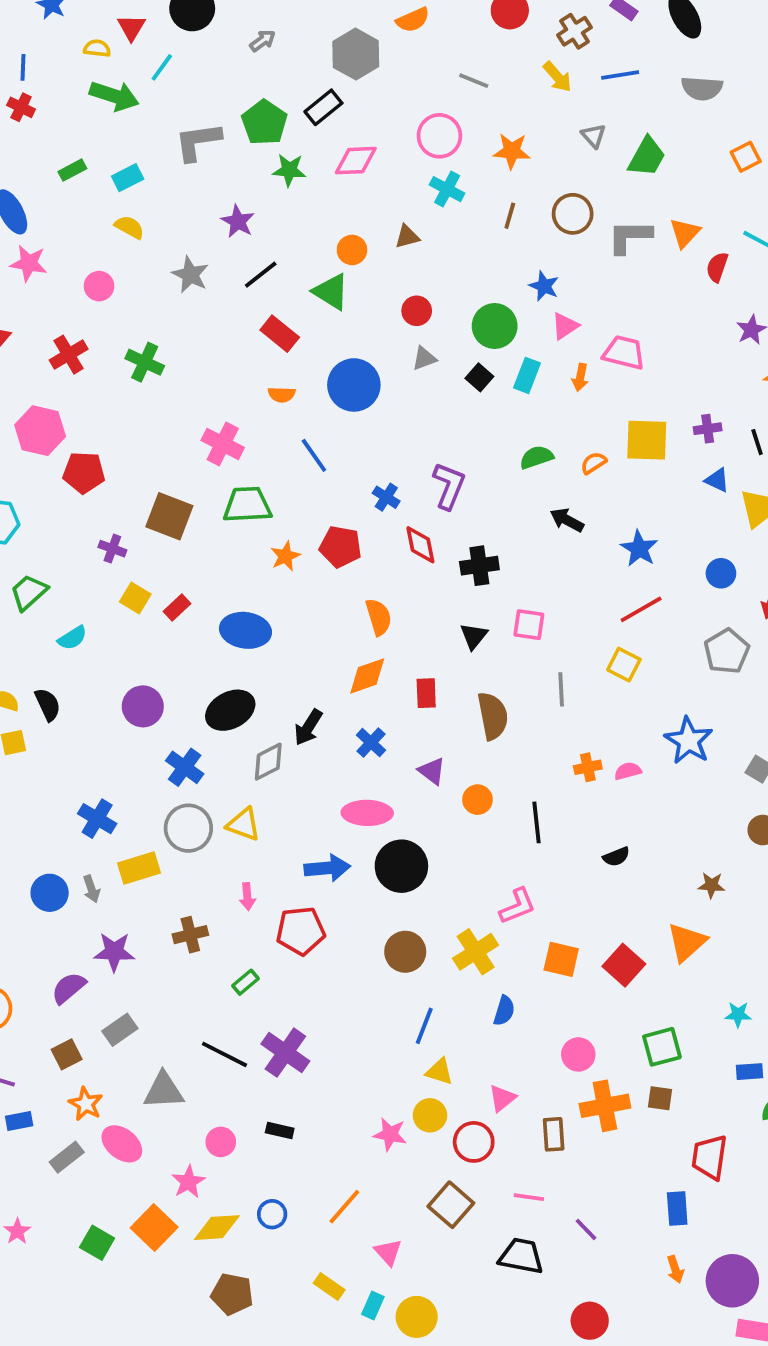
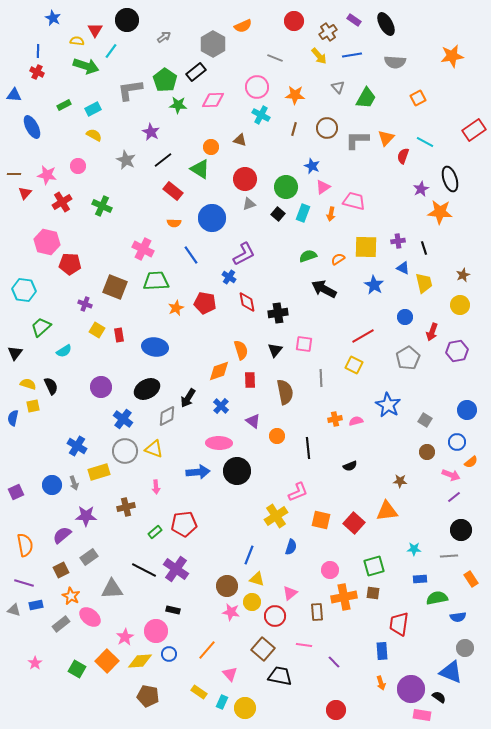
brown triangle: (407, 237) -> (240, 140), turned 32
pink star: (29, 263) -> (47, 175), moved
red circle: (417, 311) -> (245, 179), size x1.5
purple L-shape: (449, 486) -> (244, 254), moved, turned 40
black arrow: (567, 520) -> (324, 289), size x1.4
blue star: (639, 549) -> (374, 285), moved
red rectangle: (177, 607) -> (119, 335), turned -56
orange semicircle: (379, 617) -> (241, 350), moved
red pentagon: (301, 931) -> (184, 524), moved
orange triangle: (687, 942) -> (387, 511), turned 35
brown circle: (405, 952) -> (227, 586), moved
pink circle: (221, 1142) -> (156, 631), moved, size x1.5
black trapezoid: (521, 1256) -> (280, 676), moved

